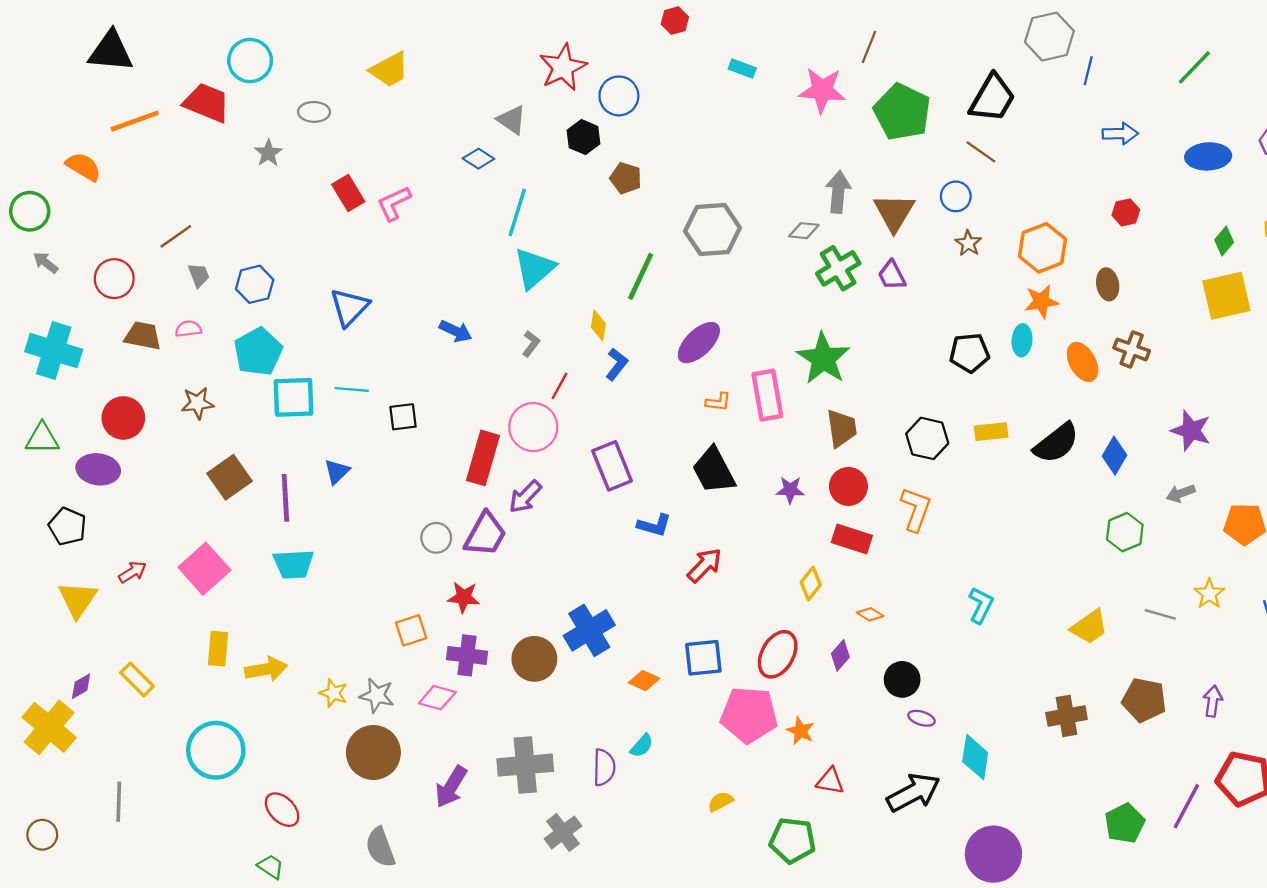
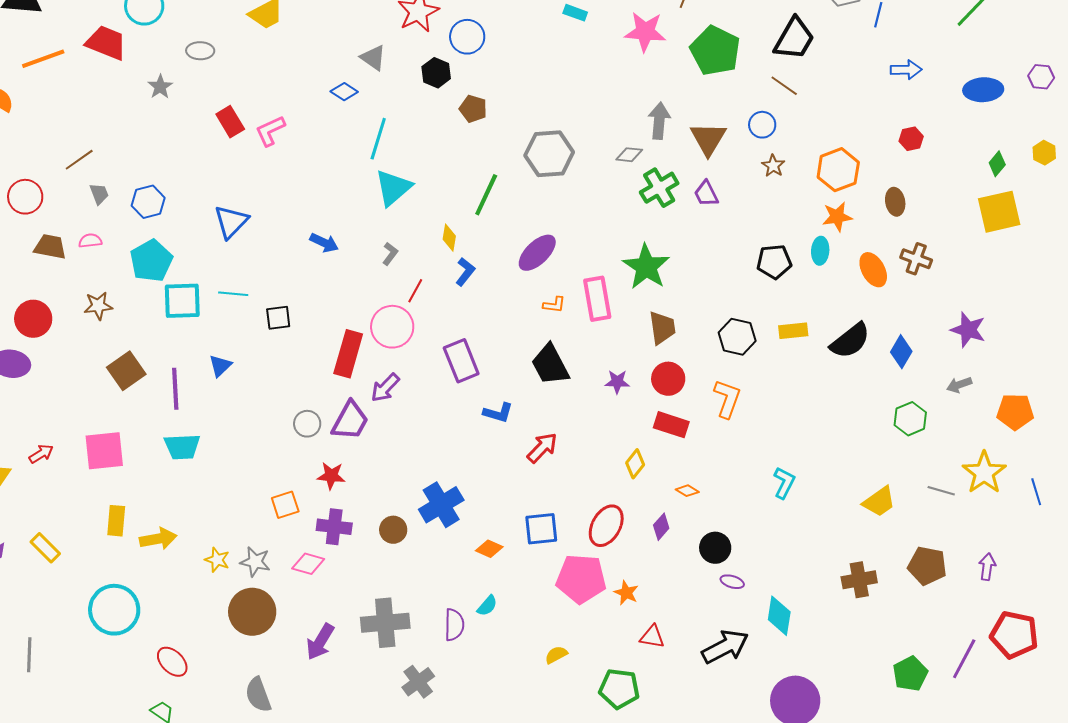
pink square: (204, 569) -> (104, 451), turned 36
yellow star: (1209, 594) -> (984, 473), size x1.6
brown circle: (534, 659) -> (393, 530), size x0.7

